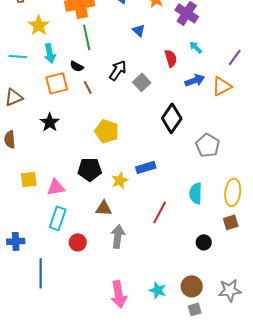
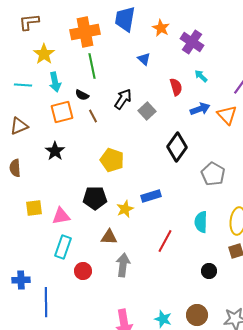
orange triangle: (222, 86) -> (227, 115), turned -45
blue cross: (16, 241) -> (21, 280), moved

